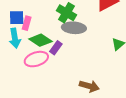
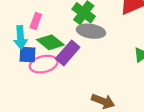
blue square: (17, 18) -> (28, 55), moved
purple rectangle: (56, 48) -> (68, 53), size x1.5

